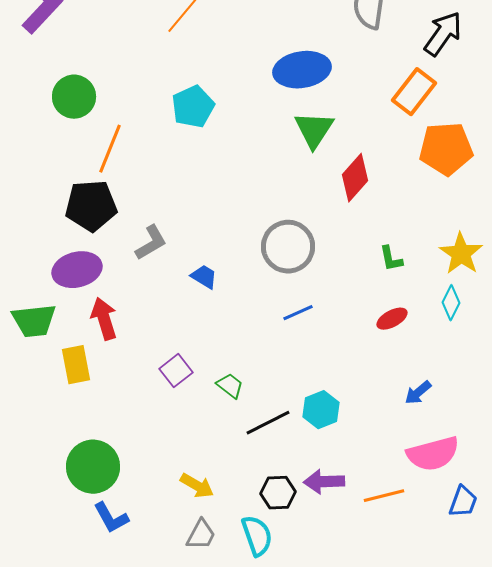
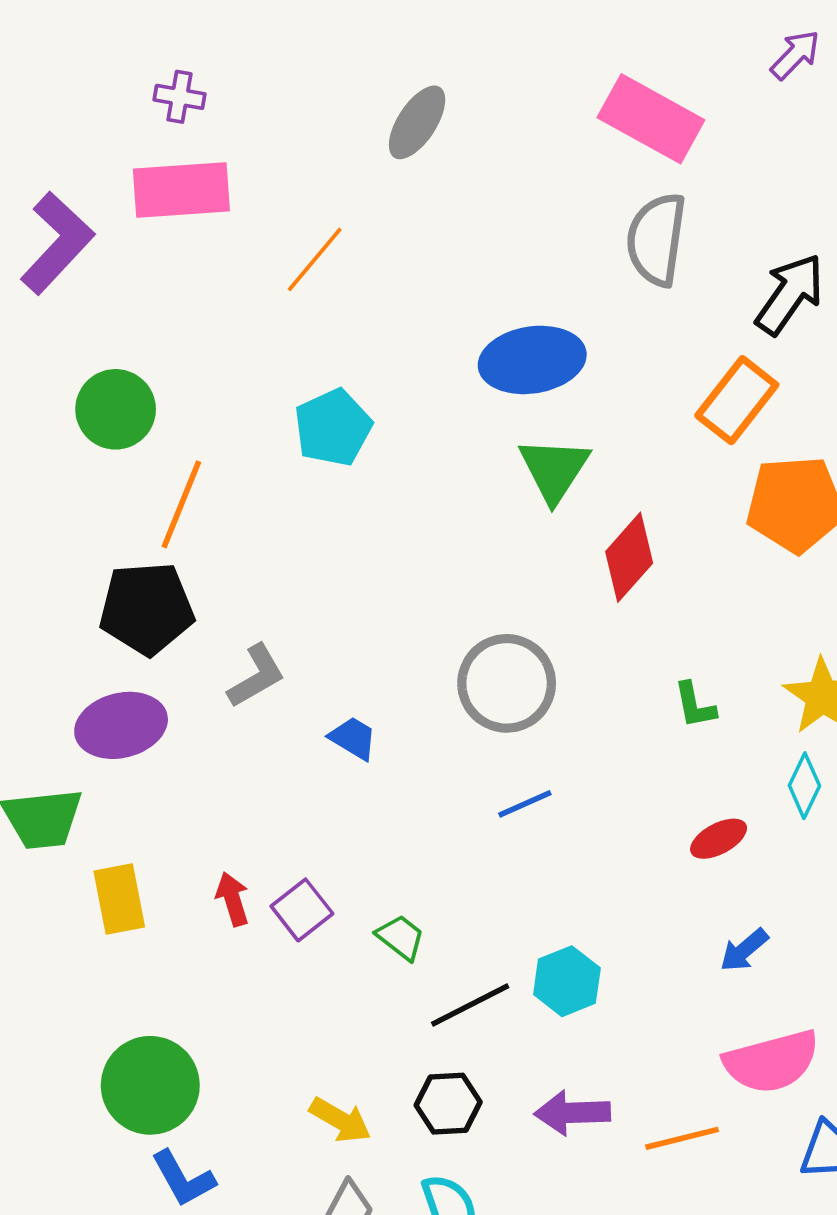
red arrow: (104, 319) -> (233, 899), moved, size x0.7
red ellipse: (392, 319) -> (719, 839), moved
black hexagon: (278, 493) -> (448, 1104), moved

